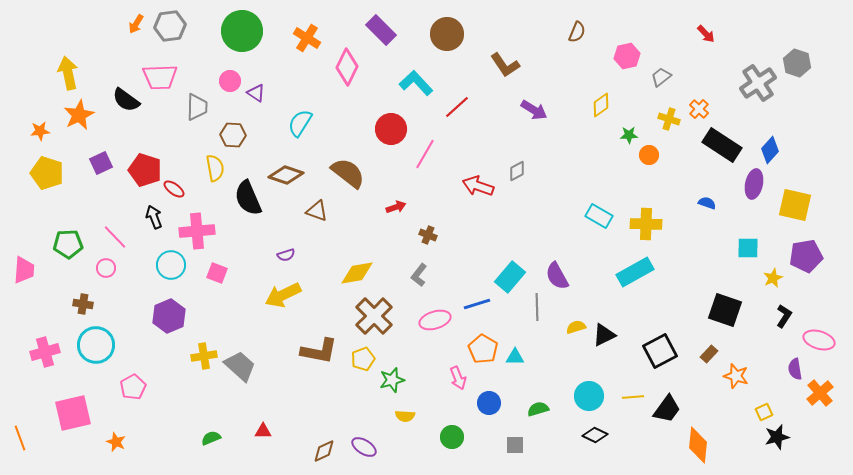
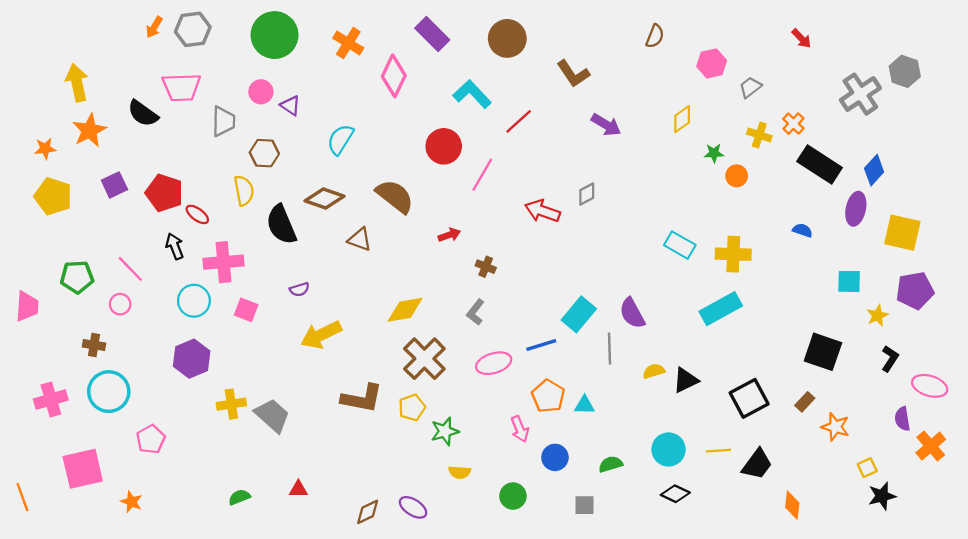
purple semicircle: (286, 255) -> (299, 289), moved
orange diamond: (698, 445) -> (792, 505), size x0.7

